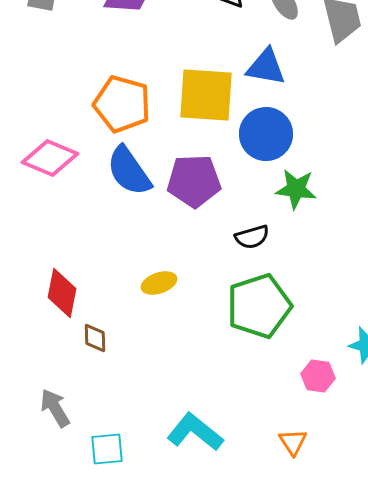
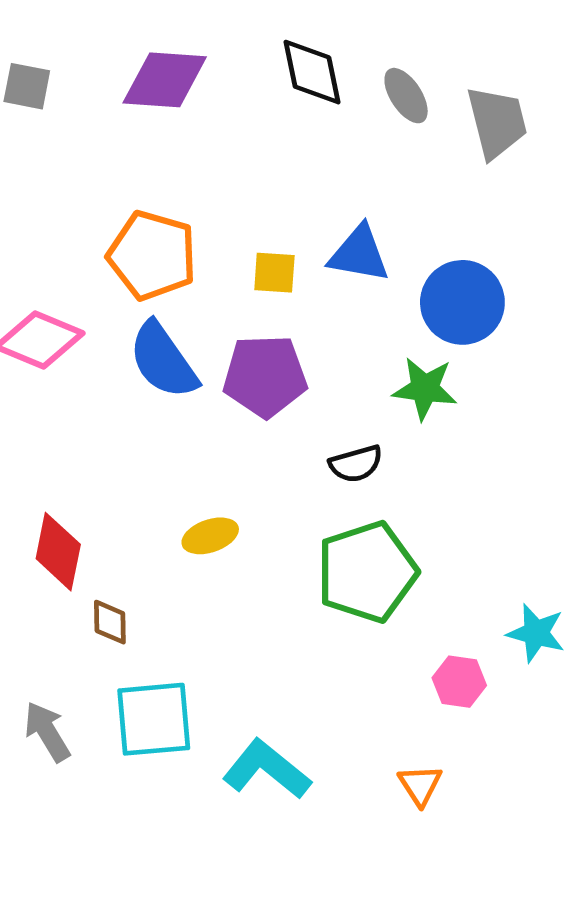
blue triangle: (266, 67) -> (359, 254), moved
yellow square: (206, 95) -> (274, 273), moved, size x0.5
blue circle: (266, 134) -> (462, 302), moved
cyan square: (107, 449) -> (154, 719), moved, size x1.5

